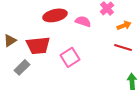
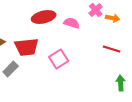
orange arrow: (124, 25) -> (113, 18), moved, turned 32

